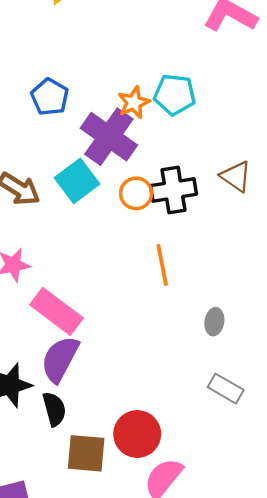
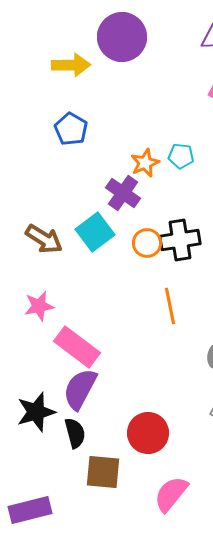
cyan pentagon: (175, 95) -> (181, 156), size x0.7
blue pentagon: (50, 97) -> (71, 129), moved
purple cross: (109, 137) -> (123, 193), size x0.7
red circle: (137, 434) -> (148, 433), moved

